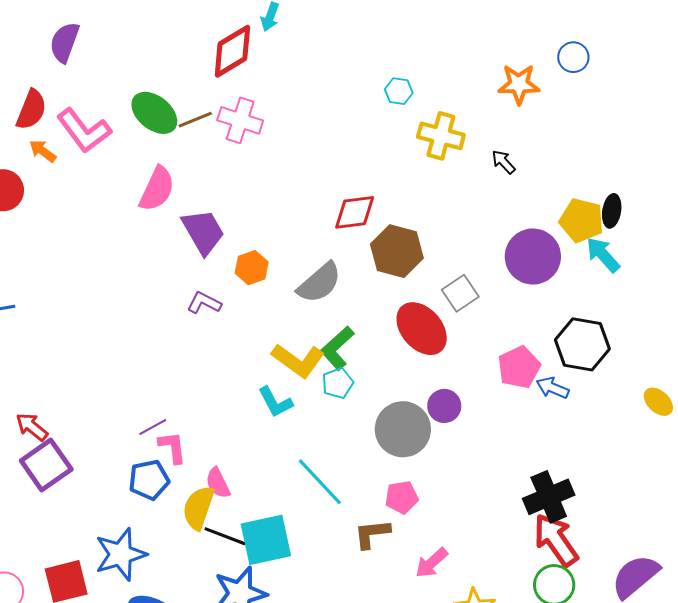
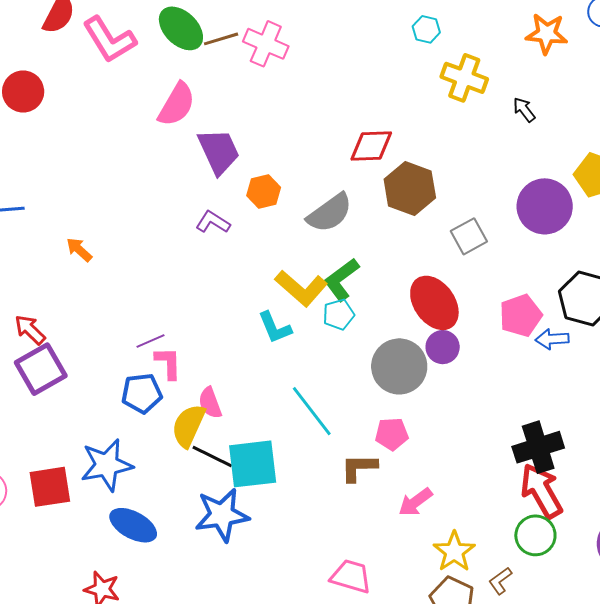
orange arrow: (43, 151) -> (79, 250), moved
red ellipse: (422, 329) -> (434, 303), moved
blue arrow: (553, 388) -> (552, 339), turned -32

